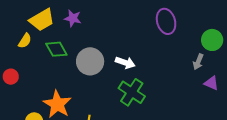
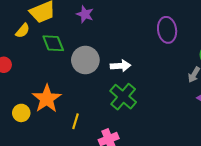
purple star: (73, 18) -> (85, 14), moved
white arrow: (125, 63) -> (120, 66), turned -30

